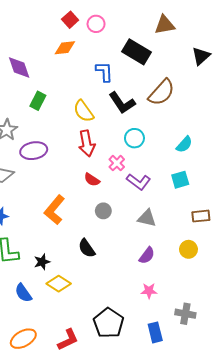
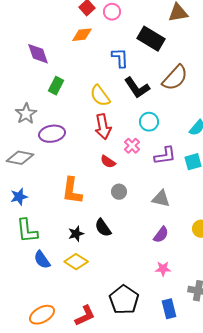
purple L-shape: (139, 182) -> (165, 156), moved, turned -45
orange L-shape: (54, 210) -> (72, 191), turned -32
black star: (42, 262) -> (76, 234), moved
blue semicircle: (23, 293) -> (42, 260), moved

